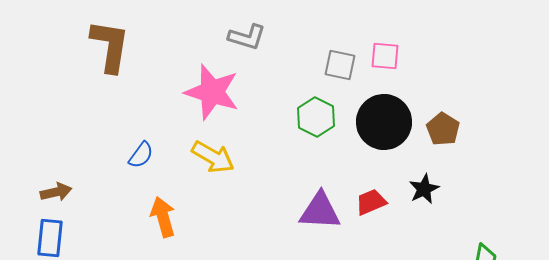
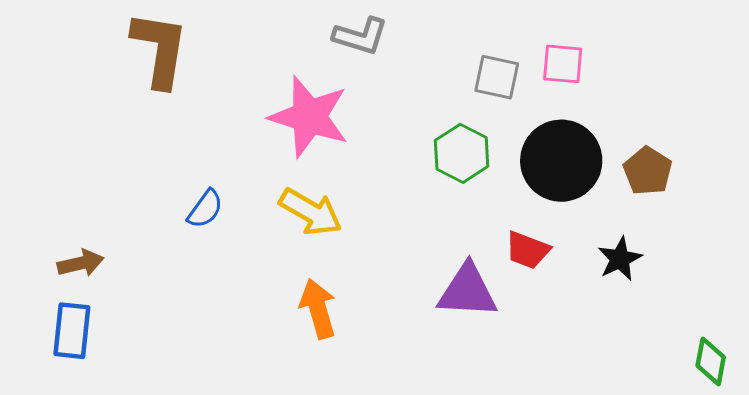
red trapezoid: (371, 202) -> (528, 250), moved, turned -136
orange arrow: (163, 217) -> (318, 309), moved

